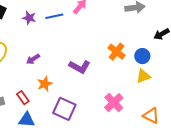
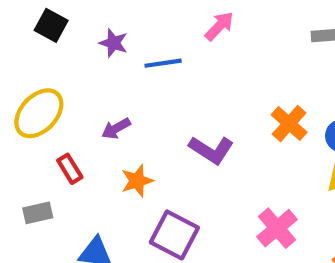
blue line: (54, 16) -> (163, 63), moved
red rectangle: (23, 98) -> (70, 169), moved

